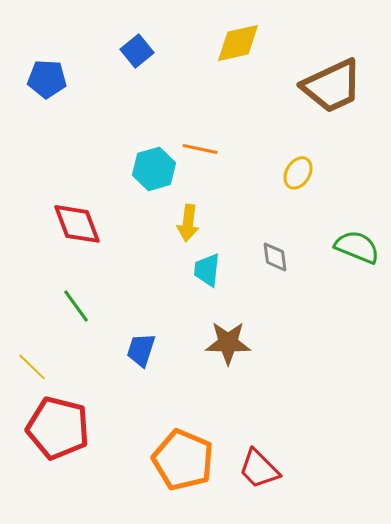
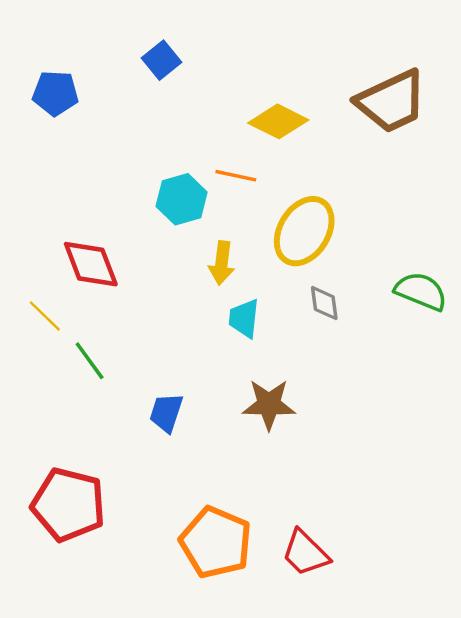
yellow diamond: (238, 43) -> (278, 121), moved, turned 39
yellow ellipse: (298, 173) -> (304, 231), moved, size x1.8
yellow line: (32, 367) -> (45, 316), moved

